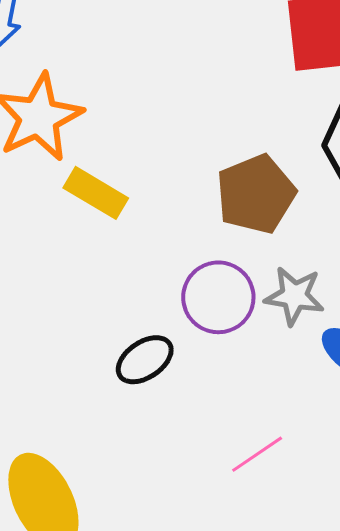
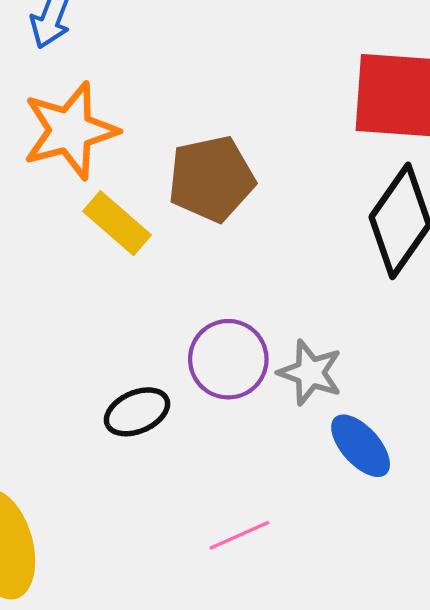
brown pentagon: (256, 194) -> (211, 179), moved

